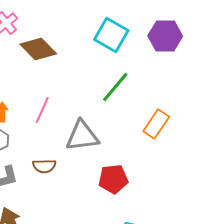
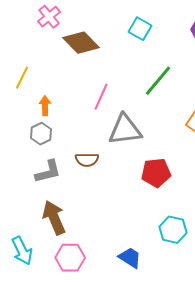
cyan square: (111, 35) -> (140, 29), moved, size x0.7
pink line: (42, 110) -> (101, 97), moved

